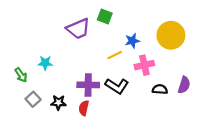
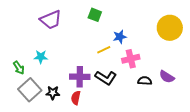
purple trapezoid: (78, 29) -> (51, 20), moved
yellow circle: (171, 35) -> (170, 28), moved
purple semicircle: (184, 85) -> (167, 77), turned 105
gray square: (33, 99) -> (30, 90), size x1.6

